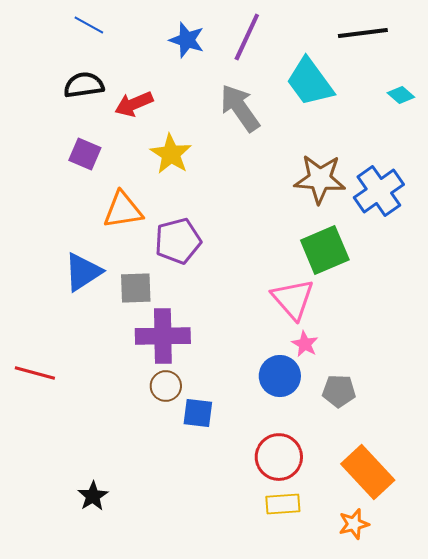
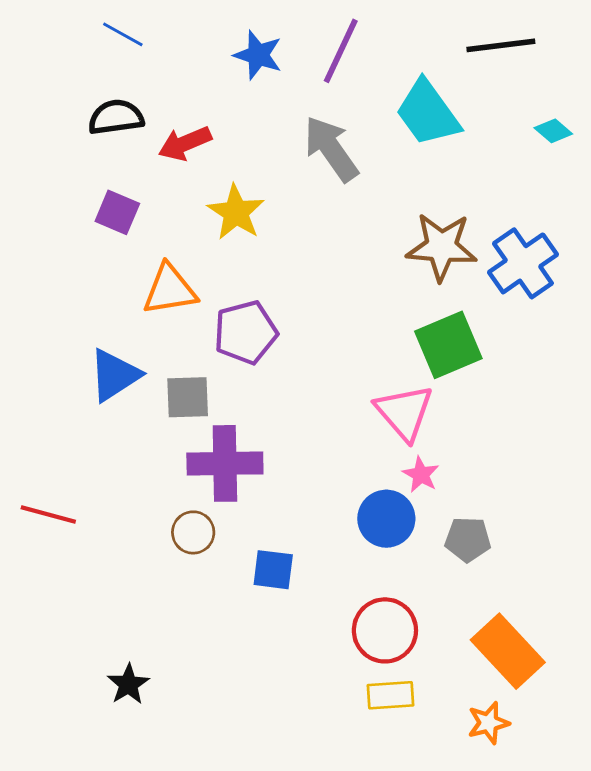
brown circle: (166, 386) -> (193, 532), moved

